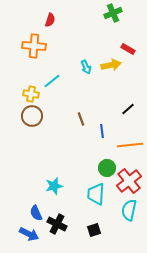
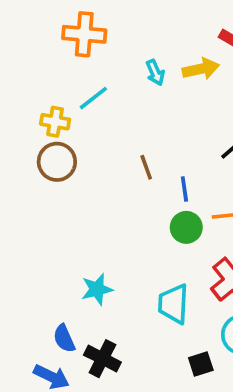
orange cross: (34, 46) -> (84, 34), moved
green circle: (107, 168) -> (186, 227), moved
black square: (94, 230) -> (201, 364), moved

